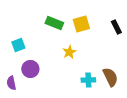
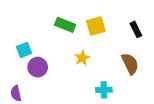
purple circle: (30, 69) -> (38, 67), moved
brown semicircle: (110, 77) -> (130, 64), moved

